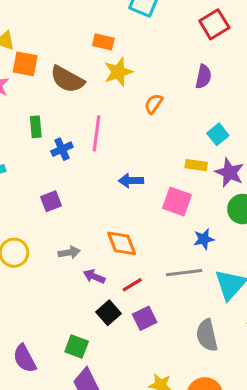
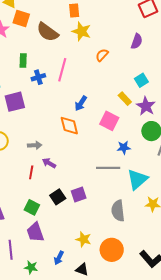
orange rectangle: (103, 42) -> (74, 11), turned 64
yellow star: (118, 72) -> (81, 31), turned 30
yellow rectangle: (196, 165) -> (125, 99), turned 32
blue arrow: (131, 181) -> (81, 103), turned -63
purple square: (51, 201) -> (15, 102), moved, size x1.5
orange diamond: (122, 243) -> (69, 126), moved
red line: (132, 285) -> (31, 172), moved, turned -56
black square: (109, 313) -> (58, 197), moved

